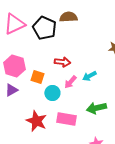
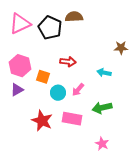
cyan arrow: (89, 76) -> (104, 73), moved, turned 40
pink arrow: (70, 82) -> (78, 90), moved

